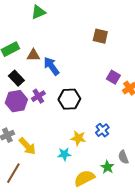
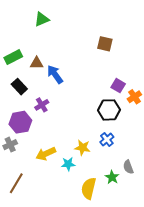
black hexagon: (69, 99) -> (109, 110), moved
purple hexagon: (16, 101) -> (20, 122), moved
yellow arrow: (27, 146) -> (46, 154), moved, turned 108
yellow semicircle: (84, 178) -> (89, 188), turned -50

